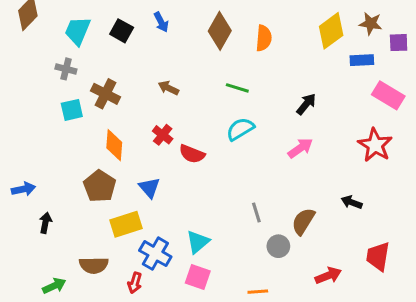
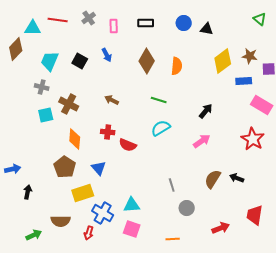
red cross: (163, 135) -> (108, 132), turned -32
brown semicircle: (303, 221) -> (213, 179), moved
cyan triangle: (198, 242) -> (132, 205), turned 36

